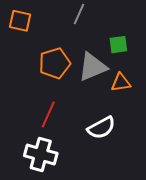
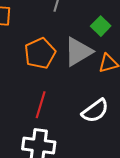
green square: (118, 45) -> (101, 26), turned -30

